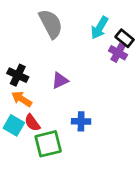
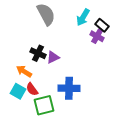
black cross: (18, 75) -> (38, 53), moved
blue cross: (81, 121) -> (69, 88), size x1.5

